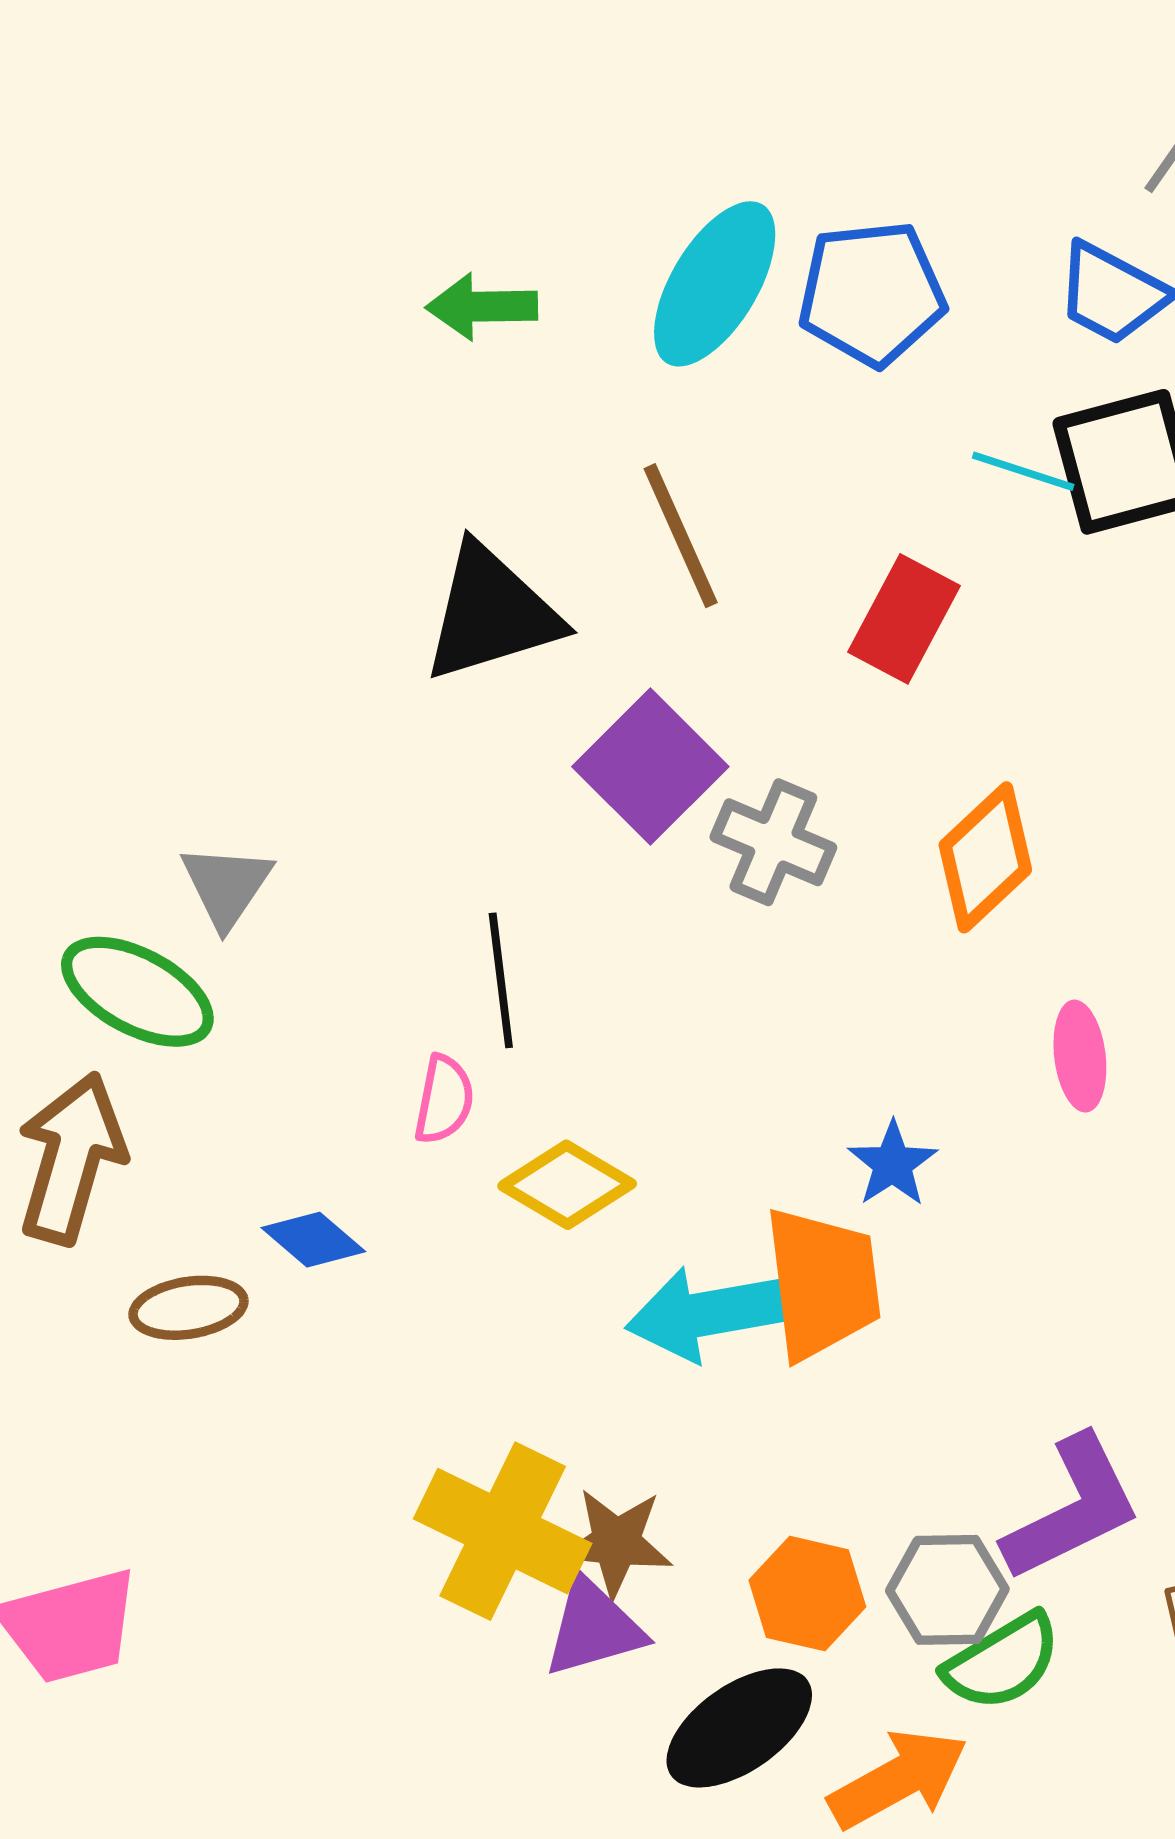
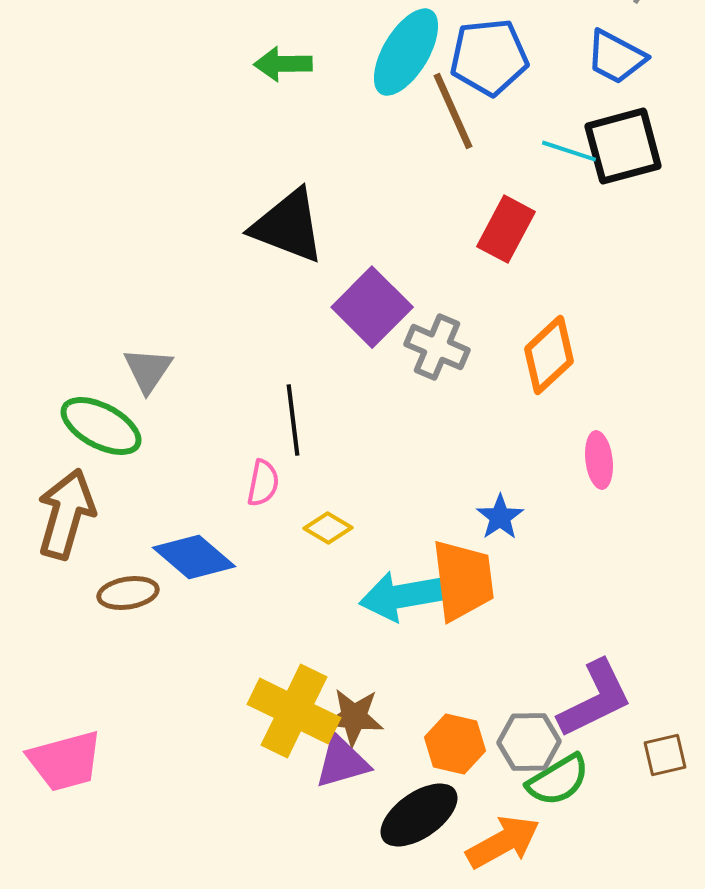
brown line: (681, 536) -> (453, 111), moved
black triangle: (491, 613) -> (288, 226), turned 38
yellow diamond: (567, 1185) -> (328, 528), size x0.7
blue diamond: (313, 1240) -> (194, 557), size x1.5

